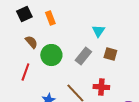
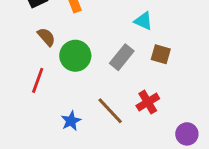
cyan triangle: (98, 31) -> (143, 21), turned -40
red cross: (101, 87) -> (148, 102), turned -35

